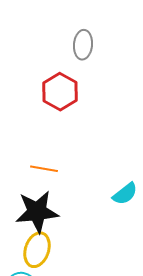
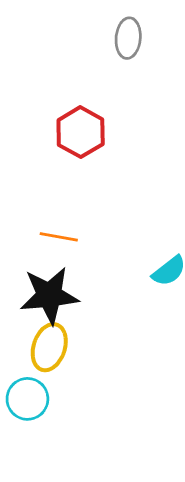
gray ellipse: (83, 45) -> (128, 38), moved

